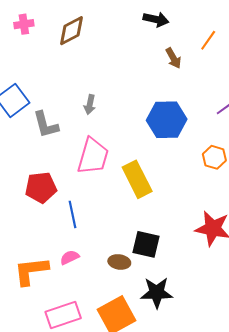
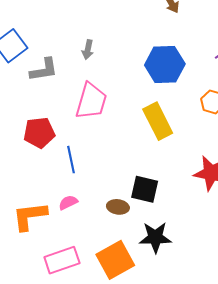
gray L-shape: (46, 125) -> (44, 70), turned -84
yellow rectangle: (137, 179) -> (158, 121), moved

